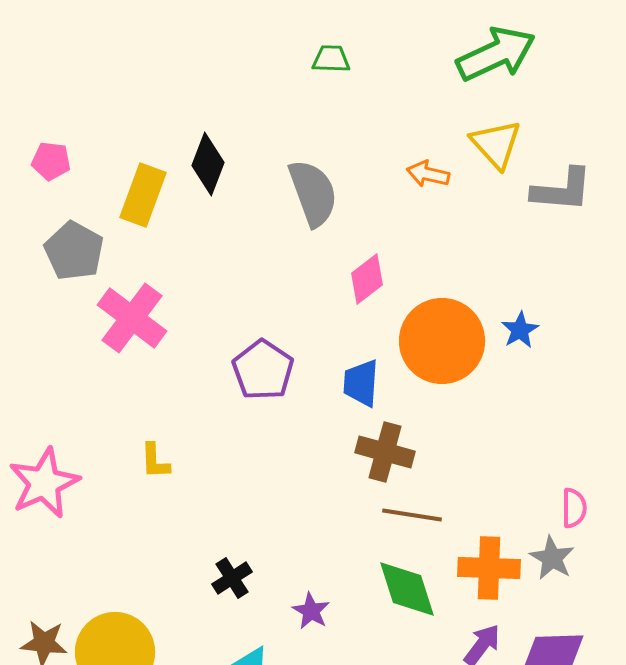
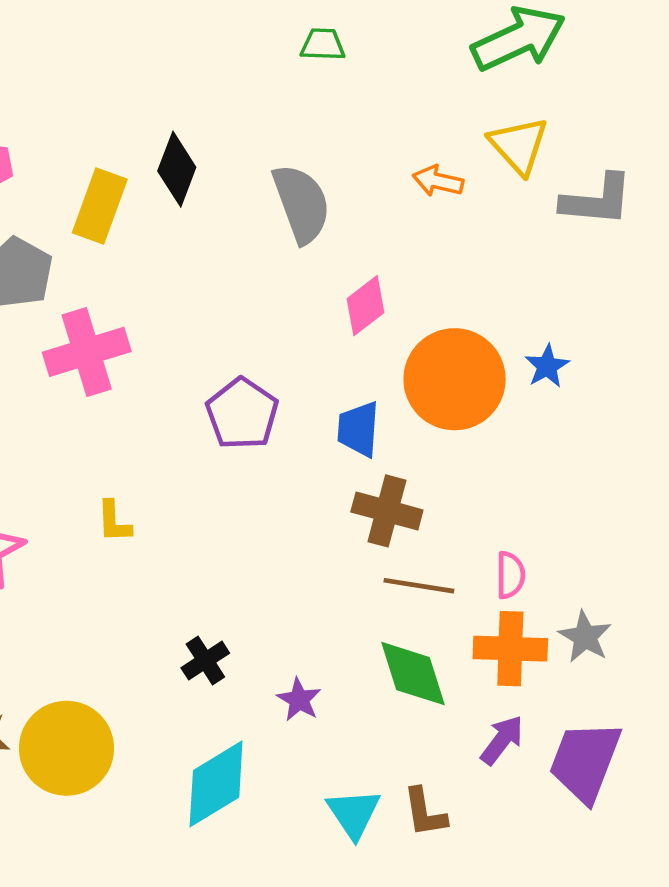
pink cross: (132, 318) -> (87, 352), turned 36
pink semicircle: (574, 508) -> (510, 575), moved

